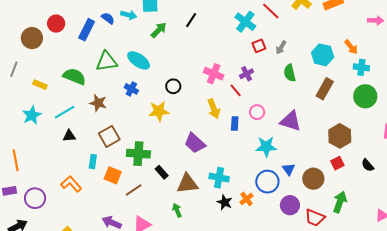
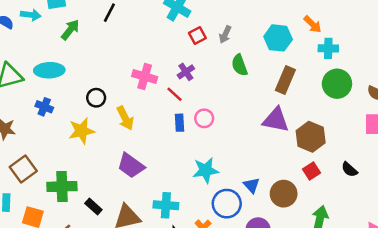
cyan ellipse: (139, 60) -> (49, 70), turned -30
yellow arrow: (214, 109) -> (125, 118), moved
purple triangle: (291, 121) -> (276, 120), moved
blue rectangle: (235, 124) -> (179, 123), moved
cyan star: (266, 147) -> (206, 170), moved

